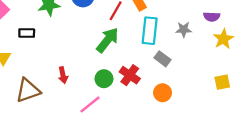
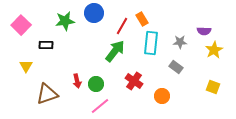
gray rectangle: (163, 59) -> (176, 67), moved
green circle: (104, 79) -> (96, 84), moved
yellow square: (222, 82) -> (213, 87), turned 32

